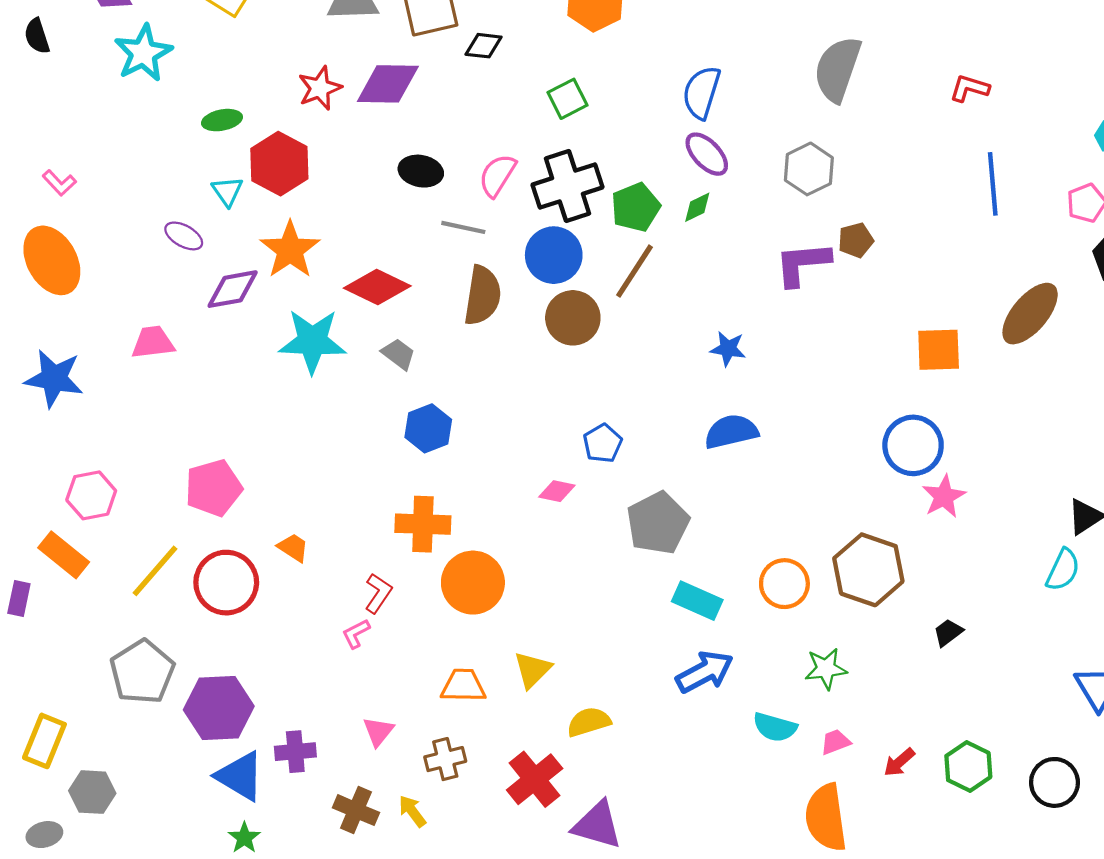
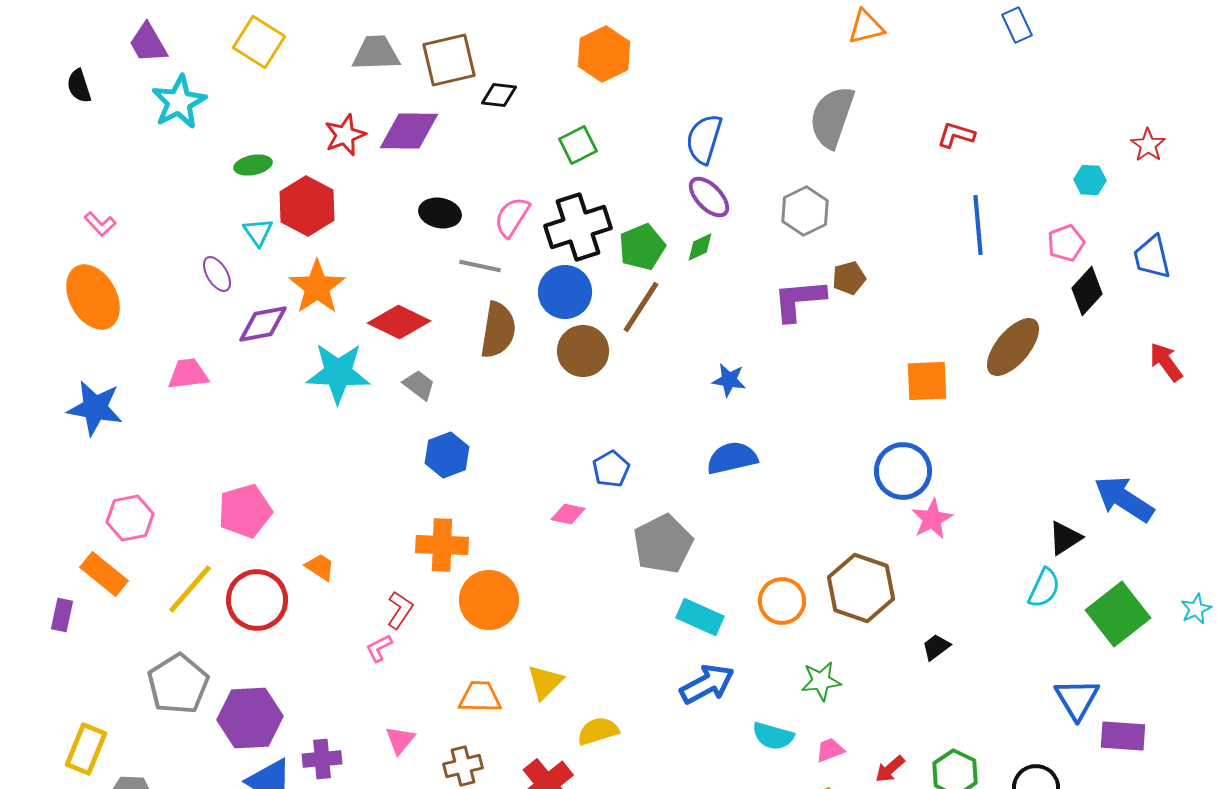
purple ellipse: (184, 236) -> (217, 274), turned 30

